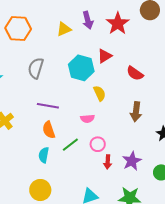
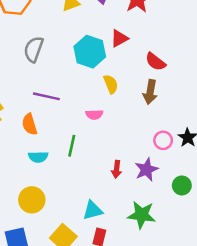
brown arrow: (136, 112) -> (150, 92), moved
orange semicircle: (49, 130) -> (30, 124), moved
pink circle: (98, 144) -> (163, 140), moved
green line: (70, 145) -> (72, 146), turned -42
cyan semicircle: (44, 155) -> (38, 157), turned -105

